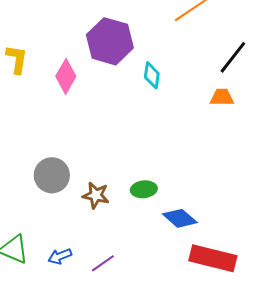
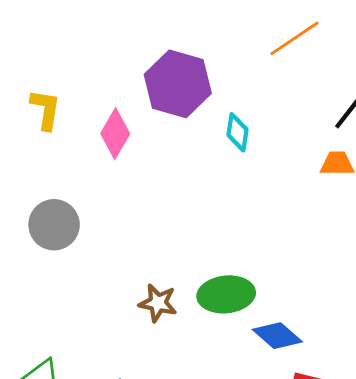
gray circle: (52, 175) -> (54, 225), moved
green ellipse: (144, 189) -> (226, 294), size x1.5

